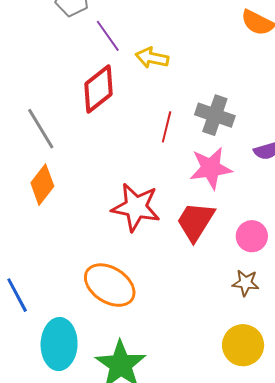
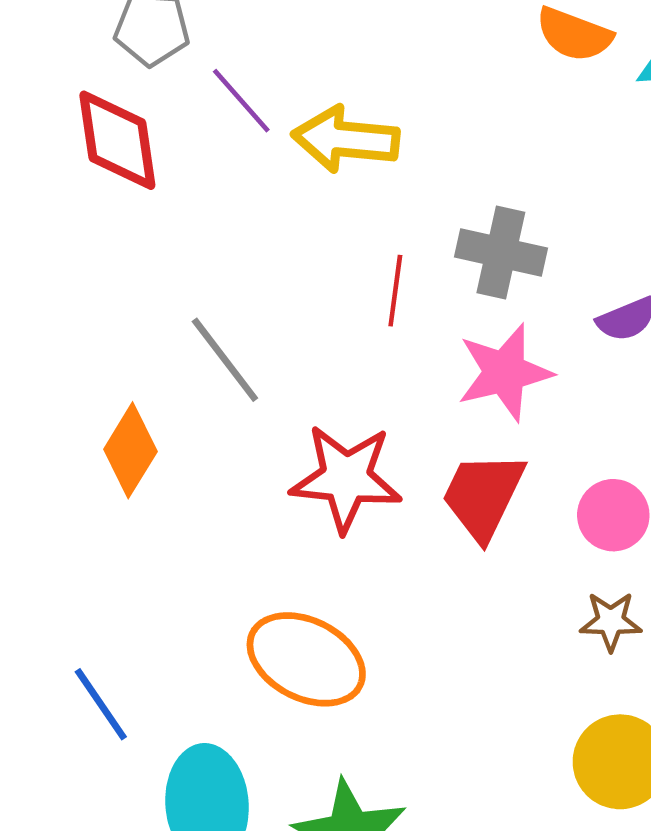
yellow arrow: (152, 58) -> (346, 139), size x1.4
red diamond: (99, 89) -> (117, 140), moved, turned -54
gray line: (41, 129) -> (225, 360), moved

